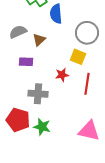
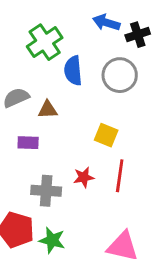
gray circle: (87, 33) -> (120, 75), moved
brown triangle: (39, 40) -> (48, 110), turned 40
red star: (62, 75) -> (84, 177), moved

